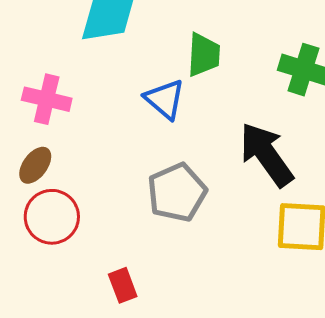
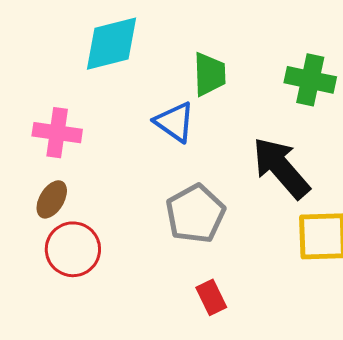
red rectangle: (123, 285) -> (211, 297), moved

